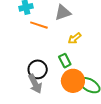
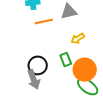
orange line: (39, 25) -> (44, 21), turned -36
orange circle: (73, 81) -> (85, 70), moved

